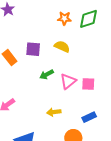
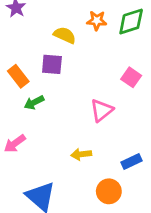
yellow semicircle: (62, 47) -> (65, 35), moved
green arrow: (47, 74) -> (34, 103), moved
pink square: (88, 84) -> (131, 77), moved, turned 32

